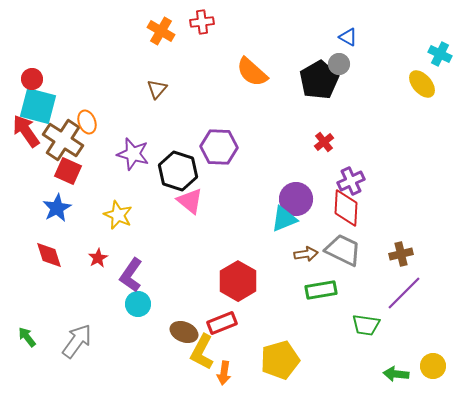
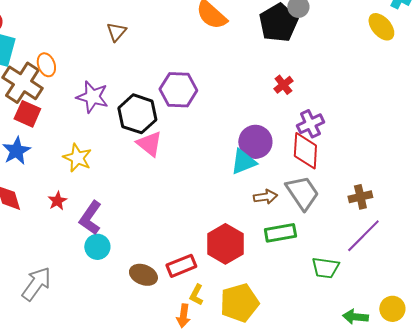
gray trapezoid: (343, 250) -> (302, 193), turned 30
red hexagon: (238, 281) -> (225, 244), moved
yellow L-shape: (202, 352) -> (196, 295), moved, size x0.6

